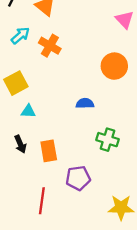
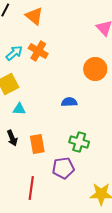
cyan arrow: (20, 35) -> (14, 53), moved
green cross: (108, 140) -> (79, 142), moved

